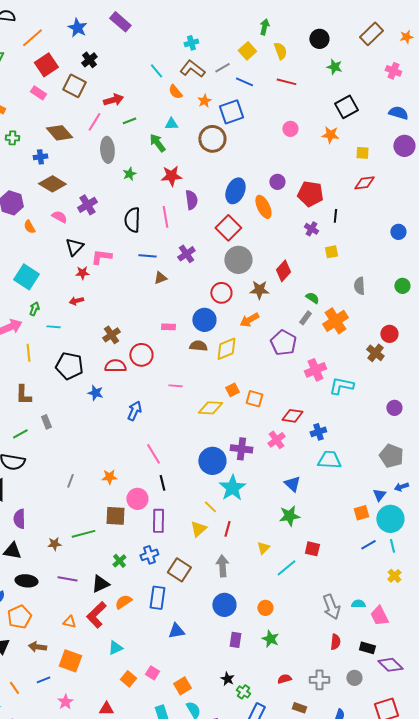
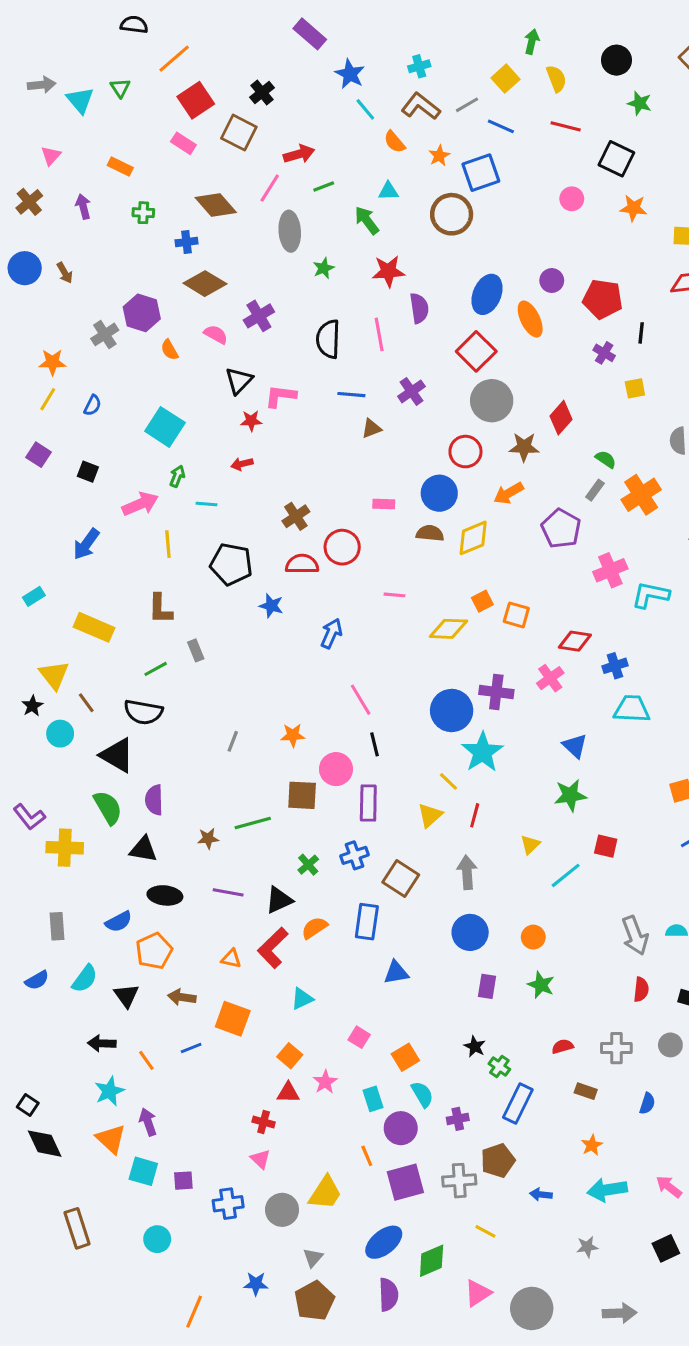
blue star: (77, 28) -> (350, 74), moved
black square: (346, 107) -> (616, 159), moved, turned -35
orange square: (128, 679) -> (290, 1056), moved
pink star: (65, 702) -> (325, 1082), moved

